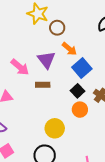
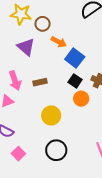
purple triangle: (46, 60) -> (26, 47), moved
pink arrow: (20, 67) -> (15, 81), moved, turned 42
yellow circle: (55, 128) -> (51, 115), moved

